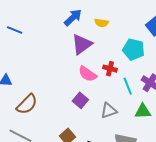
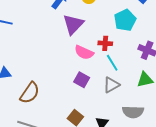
cyan pentagon: (134, 49) -> (125, 20), turned -30
cyan line: (128, 86) -> (112, 63), moved

